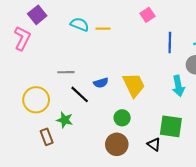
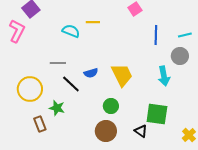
cyan semicircle: (80, 24) -> (71, 31), moved

